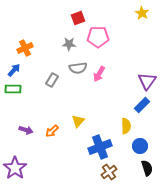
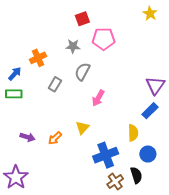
orange cross: (25, 48) -> (38, 58), moved
gray semicircle: (78, 68) -> (82, 72), turned 126
pink arrow: (99, 74) -> (98, 98), moved
black semicircle: (147, 168) -> (136, 175), moved

